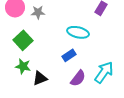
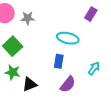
blue rectangle: (69, 55) -> (59, 61), turned -48
cyan arrow: (104, 72) -> (94, 68), moved, size x0.6

